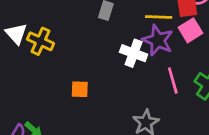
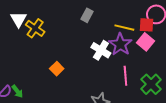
pink square: (191, 30) -> (145, 42), turned -30
orange square: (80, 89) -> (57, 69), turned 32

